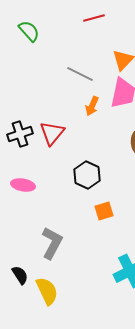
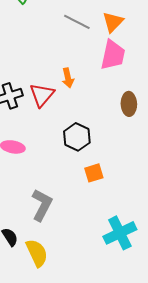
gray line: (80, 74) -> (77, 22), moved
orange arrow: (92, 106) -> (68, 78), moved, turned -36

